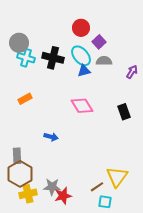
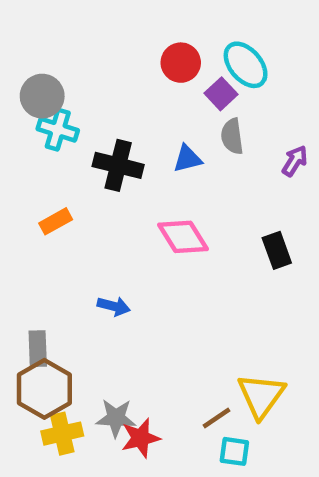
cyan ellipse: (81, 56) -> (246, 65), moved
black cross: (53, 58) -> (118, 165), moved
gray semicircle: (104, 61) -> (232, 136), turned -98

